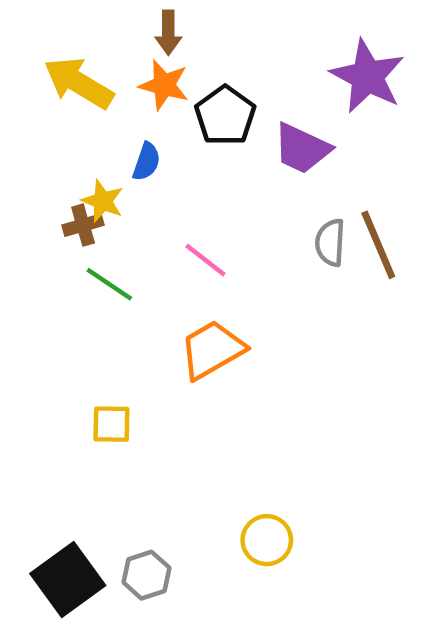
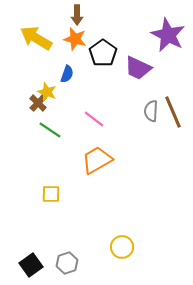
brown cross: (83, 225) -> (38, 103), turned -30
black square: (68, 579) -> (31, 265), size x0.7

